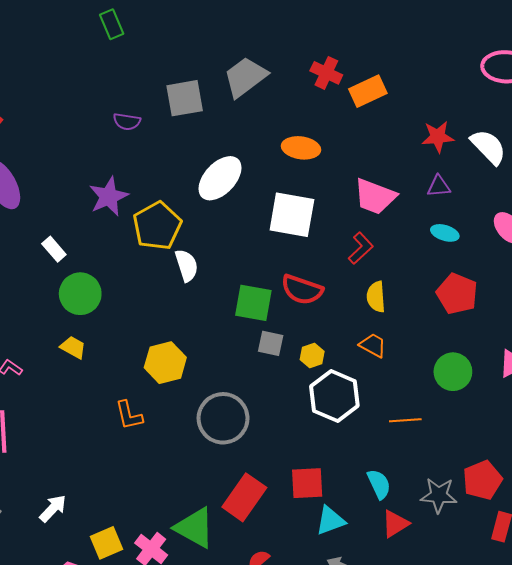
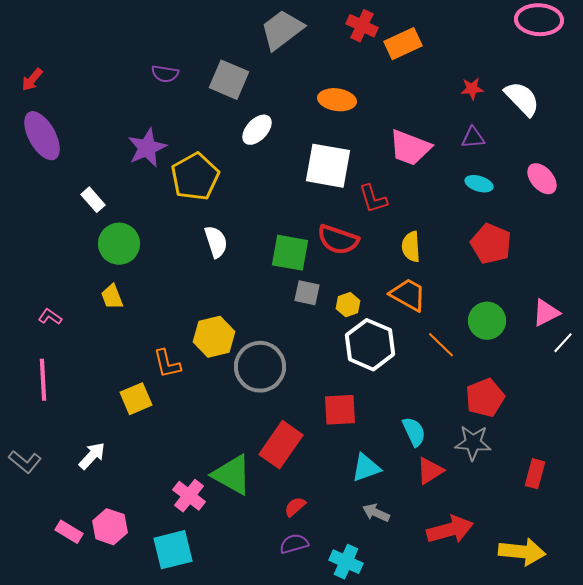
gray square: (185, 98) -> (229, 80), moved, turned 33
red star: (438, 137) -> (472, 89), size x0.7
white ellipse: (220, 178) -> (257, 130), size x0.7
red L-shape: (361, 248) -> (373, 199), moved, turned 116
white semicircle: (187, 265) -> (216, 242), moved
orange trapezoid: (373, 345) -> (408, 295), size x1.4
yellow trapezoid: (73, 347) -> (112, 297), turned -140
yellow hexagon: (165, 363) -> (214, 337), moved
orange line: (405, 420) -> (441, 345), moved, turned 48
red pentagon: (482, 480) -> (485, 398), moved
red square: (307, 483) -> (340, 410), moved
yellow square: (107, 543) -> (136, 399), moved

